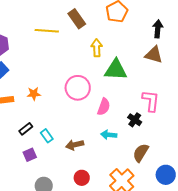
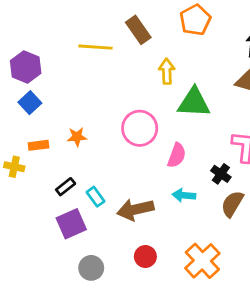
brown arrow: (75, 145) -> (135, 209), size x1.4
brown semicircle: (141, 153) -> (232, 204), moved
purple square: (30, 155) -> (71, 224), size x1.5

